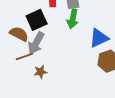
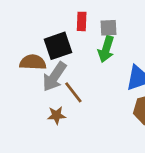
brown semicircle: (19, 34) -> (33, 62), turned -30
brown line: (25, 56) -> (73, 92), moved, turned 66

